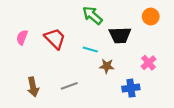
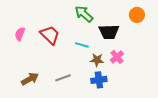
pink cross: (149, 63) -> (117, 57), moved
brown arrow: (33, 87) -> (30, 79), turned -108
blue cross: (131, 88) -> (99, 80), moved

